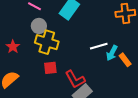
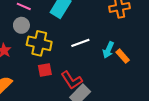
gray circle: (39, 26) -> (21, 25), moved
white line: (99, 46) -> (80, 43), moved

